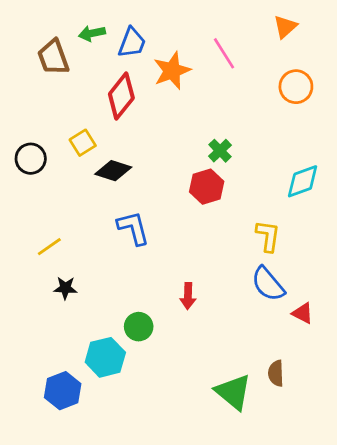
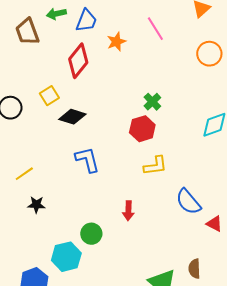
orange star: (172, 71) -> (116, 42), size x0.7
yellow L-shape: (268, 236) -> (155, 166), moved, turned 75

